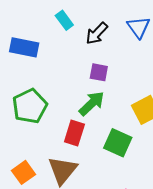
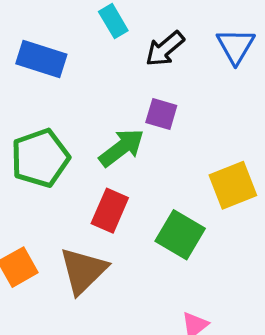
green arrow: (92, 103) -> (122, 148), moved

